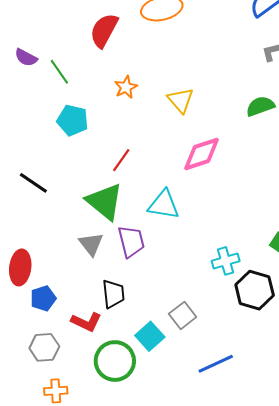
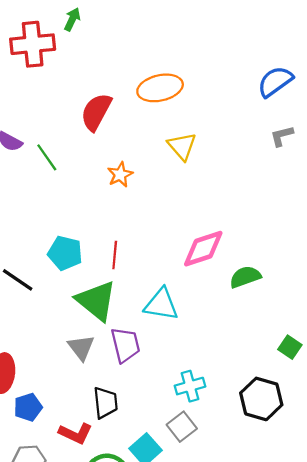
yellow triangle: (180, 100) -> (182, 146), moved
green semicircle: (260, 106) -> (245, 277), moved
cyan pentagon: (73, 120) -> (65, 253), moved
red line: (121, 160) -> (115, 255), turned -30
cyan cross: (226, 261) -> (190, 386), moved

